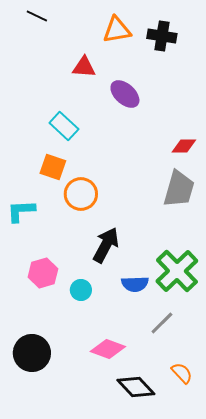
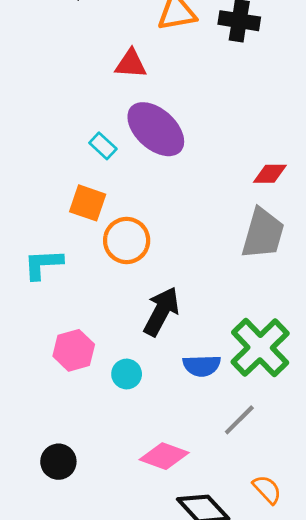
purple ellipse: (125, 94) -> (156, 129), moved, size x1.4
cyan rectangle: (64, 126) -> (103, 146), size x0.7
black circle: (32, 353) -> (58, 462), size x0.7

